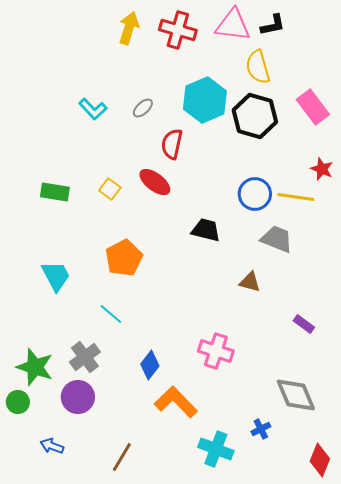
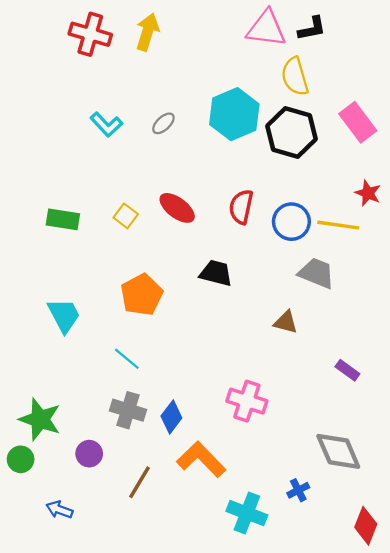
red cross: (178, 30) -> (90, 34), moved
red semicircle: (172, 144) -> (241, 207), moved
black trapezoid: (206, 230) -> (216, 273), moved
gray cross: (85, 357) -> (128, 410), moved, turned -36
purple circle: (78, 397) -> (89, 454), size x0.7
brown line: (122, 457) -> (139, 482), moved

